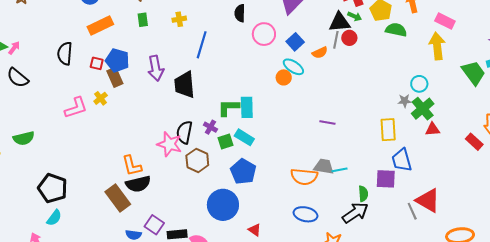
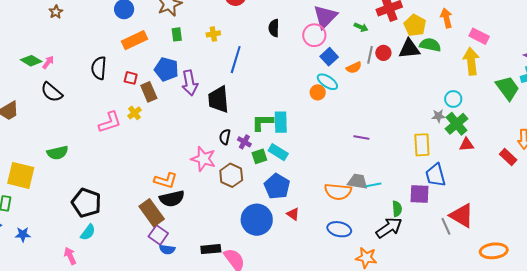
green arrow: (355, 16) -> (361, 27), moved
black triangle: (340, 22) -> (409, 49), moved
pink circle: (264, 34) -> (314, 35), moved
blue pentagon: (117, 60) -> (166, 69), moved
black semicircle: (184, 132) -> (225, 137), moved, size x0.7
orange L-shape: (132, 166) -> (166, 180), turned -60
purple square: (154, 225) -> (158, 235), moved
red triangle: (255, 230) -> (293, 214), moved

